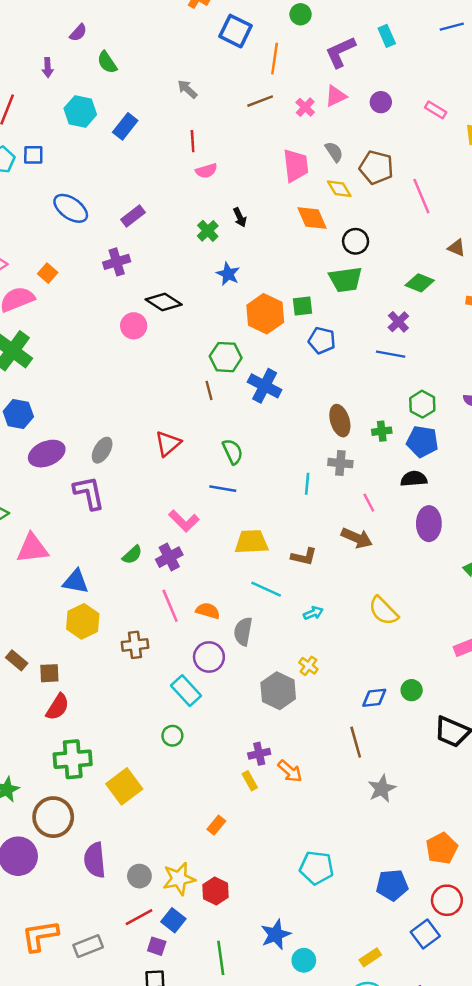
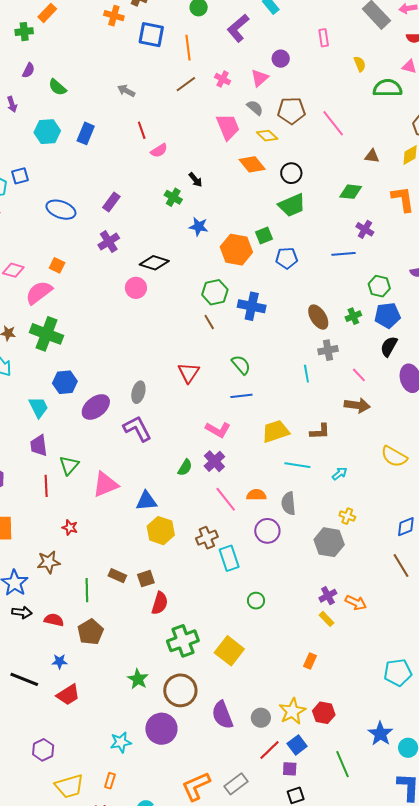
pink triangle: (336, 96) -> (260, 78), moved
pink rectangle: (436, 110) -> (324, 38), moved, turned 66
purple cross: (398, 322) -> (365, 229), moved
black semicircle: (414, 479) -> (389, 346), turned -40
cyan rectangle: (186, 691) -> (229, 558), moved, turned 40
blue square: (173, 920) -> (297, 745), turned 30

